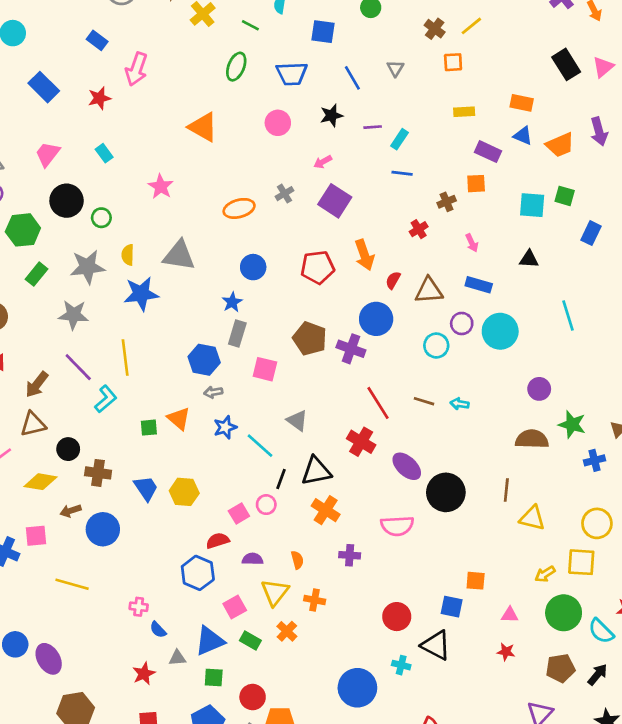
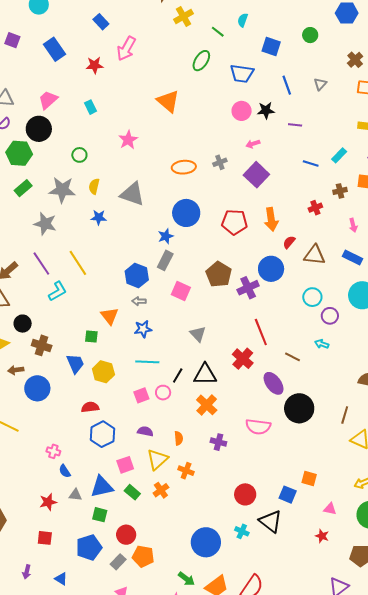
pink circle: (278, 123) -> (242, 111), moved
cyan rectangle: (399, 139) -> (339, 155), moved
black circle: (67, 201) -> (39, 129), moved
blue circle: (253, 267) -> (186, 213), size x1.4
blue star: (141, 294) -> (99, 217), size x0.6
purple circle: (462, 323) -> (330, 316), moved
purple cross: (351, 349) -> (248, 288), turned 35
yellow line: (125, 357) -> (78, 263), turned -36
brown line: (424, 401) -> (293, 357), moved
green square: (149, 428) -> (91, 337), moved
cyan line: (260, 446) -> (147, 362), moved, turned -50
red semicircle: (218, 541) -> (90, 407), moved

